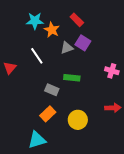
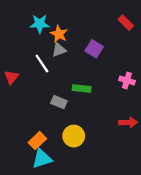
red rectangle: (77, 20) -> (126, 23), moved
gray triangle: (67, 48) -> (59, 50), moved
orange rectangle: (48, 114) -> (37, 141), moved
yellow circle: (78, 120) -> (74, 136), moved

